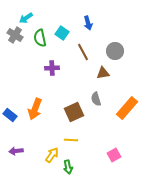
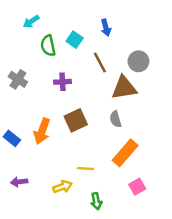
gray cross: (15, 35) -> (18, 79), moved
brown triangle: (103, 73) -> (124, 88), size x1.6
orange rectangle: (127, 108) -> (125, 153), moved
brown square: (74, 112) -> (76, 120), moved
yellow arrow: (52, 155) -> (62, 187), turned 35
green arrow: (68, 167) -> (96, 201), moved

